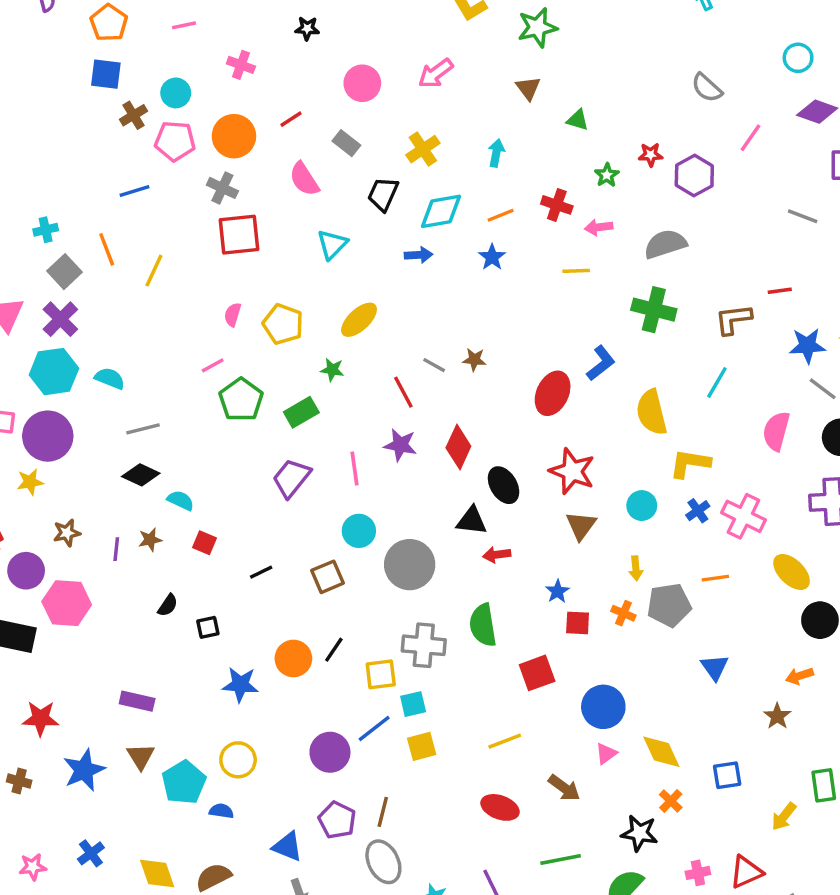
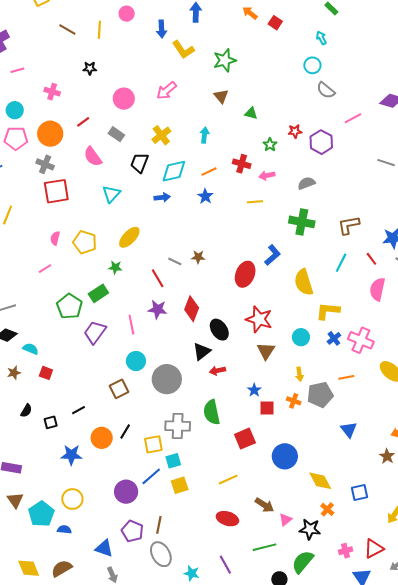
cyan circle: (798, 58) -> (312, 65), moved
pink line: (750, 138) -> (353, 118), turned 30
gray semicircle: (665, 244) -> (306, 183), size x0.7
red line: (780, 291) -> (371, 259), moved, turned 64
green pentagon: (241, 400) -> (70, 306), moved
black triangle: (472, 521) -> (202, 351), turned -42
black line: (261, 572) -> (78, 410), moved
pink triangle: (606, 754) -> (286, 520), moved

